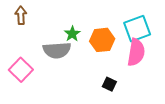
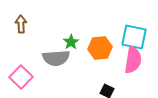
cyan square: (137, 29) -> (134, 37), turned 32

